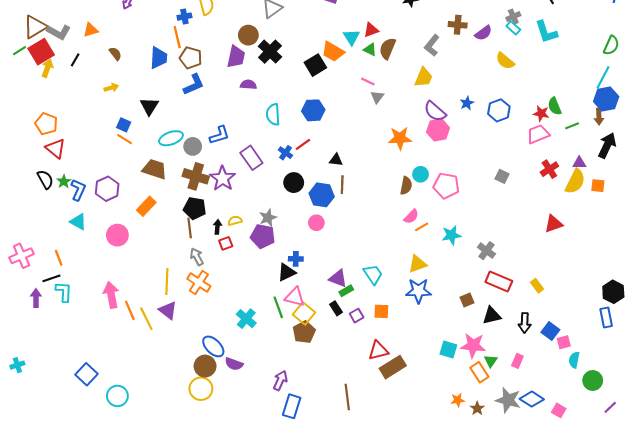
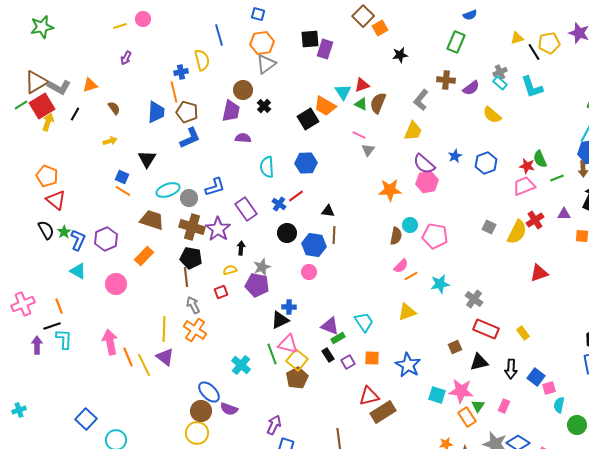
black cross: (270, 52) -> (264, 106), size x0.6
yellow semicircle: (575, 182) -> (517, 232), moved
black arrow: (217, 227) -> (241, 248), moved
blue star: (418, 291) -> (408, 365), moved, turned 30

